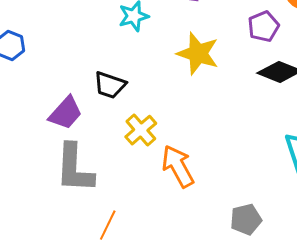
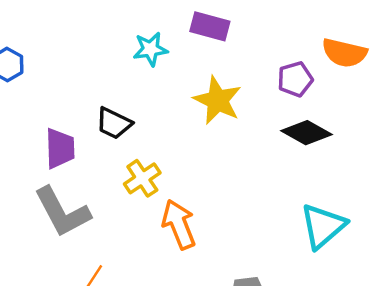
purple trapezoid: (66, 113) -> (60, 148), turned -51
gray L-shape: (74, 168) -> (62, 212), turned -38

